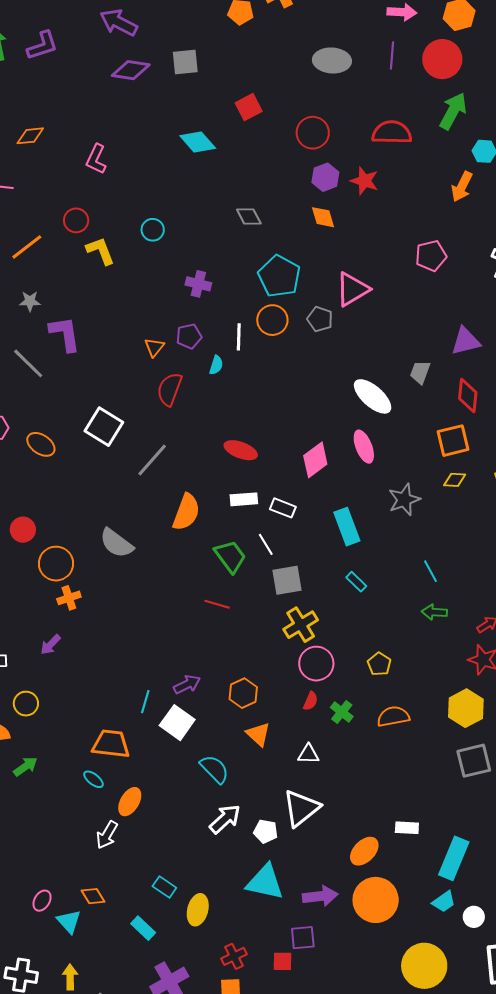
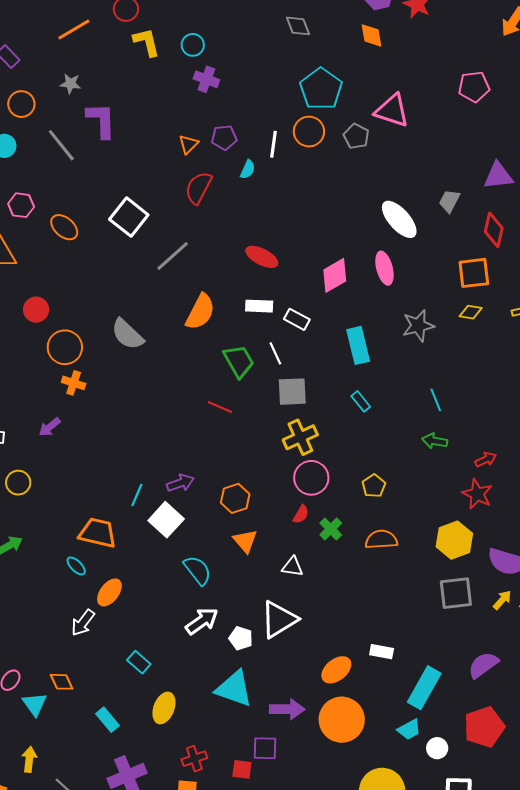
cyan circle: (153, 230) -> (193, 45), moved
purple cross: (198, 284) -> (206, 79), moved
pink triangle: (352, 289) -> (392, 111), turned 42
orange cross: (69, 598) -> (74, 383), turned 30
cyan rectangle: (164, 887) -> (139, 662), moved

